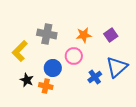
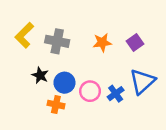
yellow L-shape: (20, 51) -> (24, 35), moved
pink circle: (74, 56) -> (90, 91), moved
black star: (27, 80) -> (40, 75), moved

